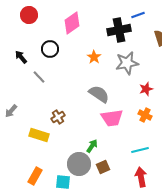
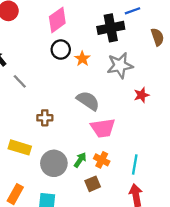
black circle: (50, 49) -> (61, 50), moved
orange cross: (145, 115) -> (102, 160), moved
brown cross: (58, 117) -> (45, 118), moved, turned 32
cyan line: (140, 150) -> (135, 164), turned -66
gray circle: (79, 164) -> (54, 163), moved

